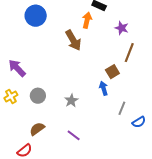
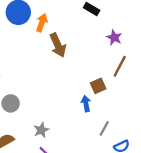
orange arrow: (87, 20) -> (42, 23), moved
gray star: (71, 100) -> (41, 130), moved

